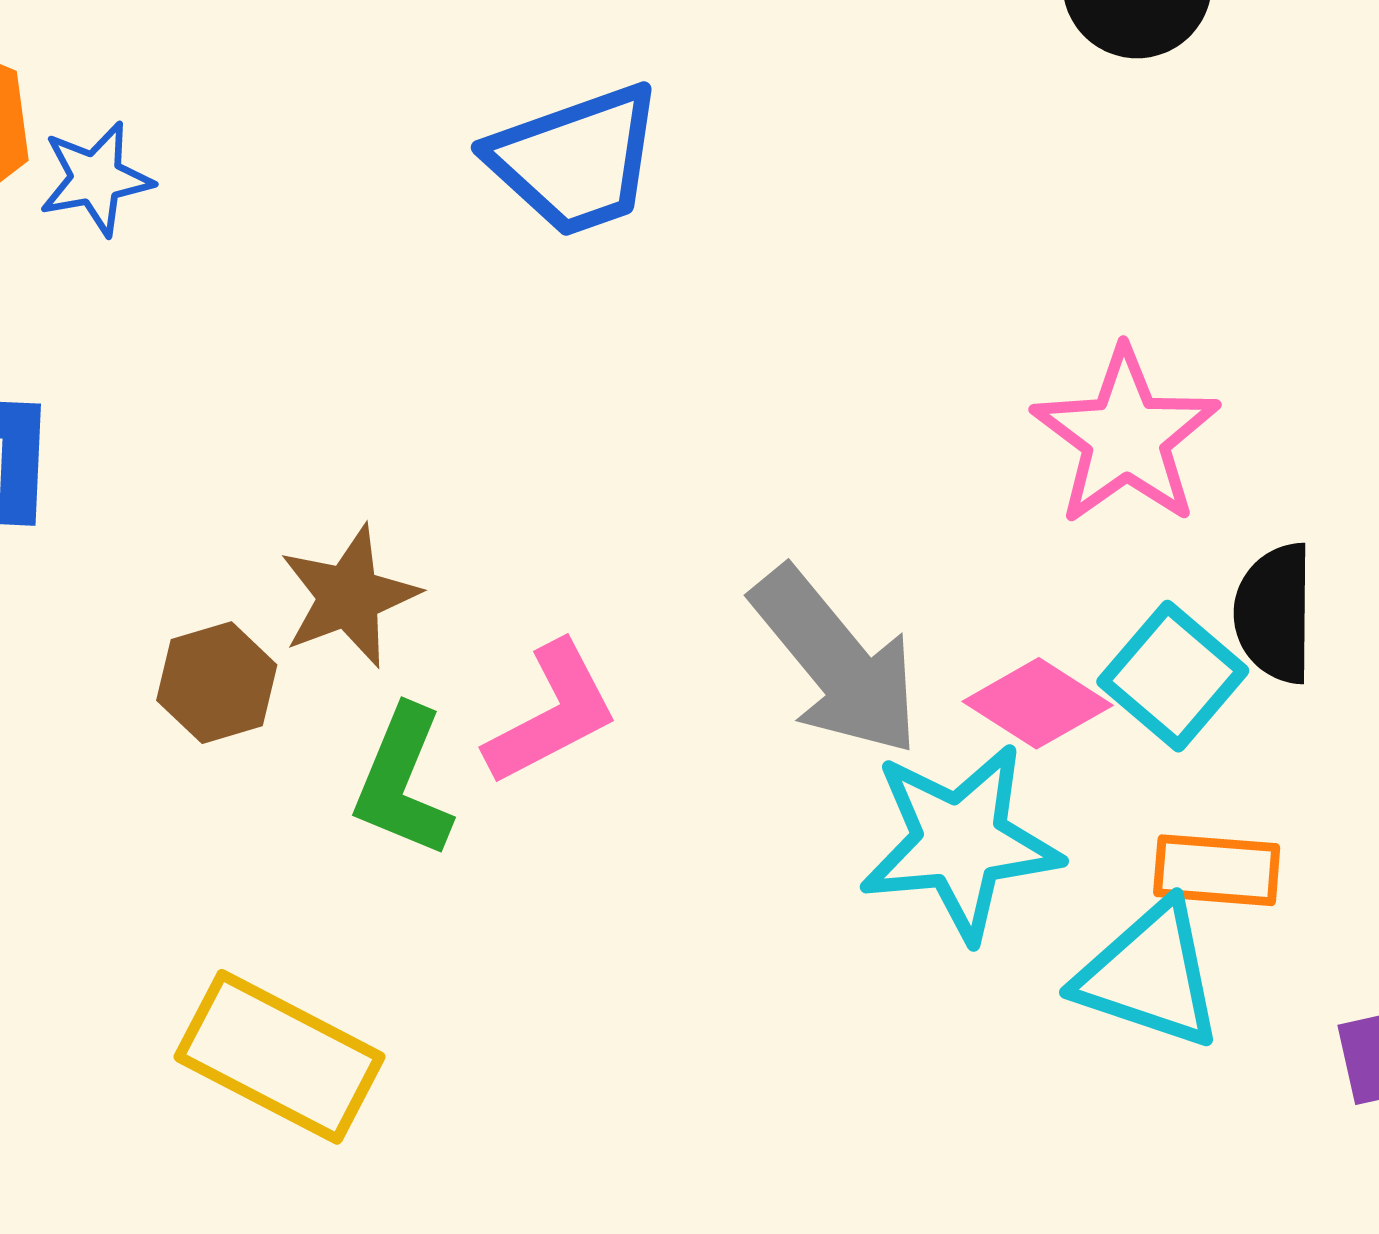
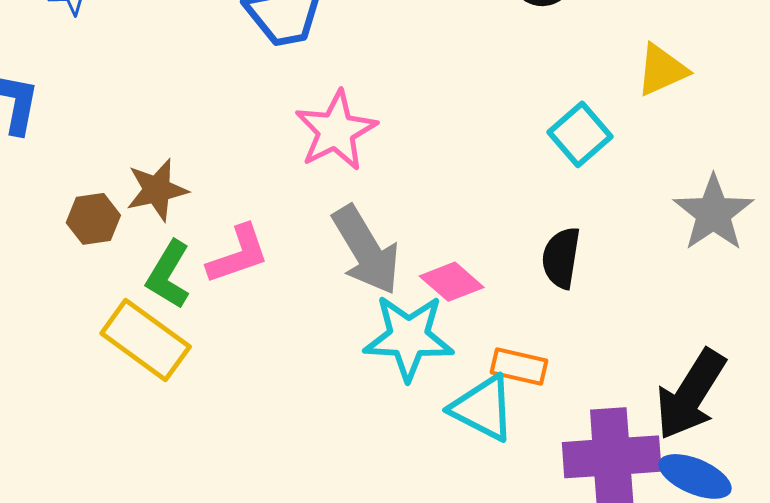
pink star: (1126, 437) -> (336, 131), moved
cyan square: (1173, 676) -> (580, 134), moved
yellow rectangle: (279, 1057) -> (146, 340), moved

